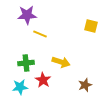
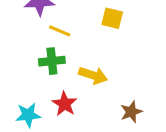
yellow square: (91, 26) -> (112, 18), moved
green cross: (26, 63) -> (52, 61), moved

